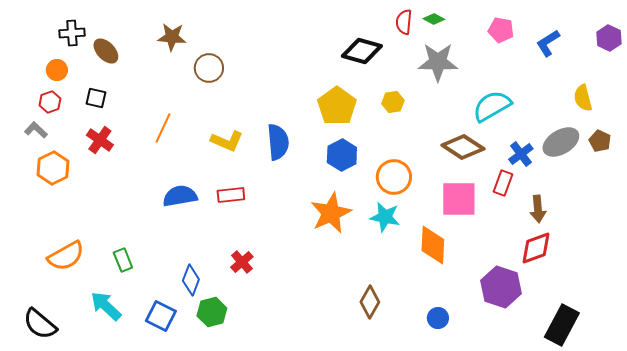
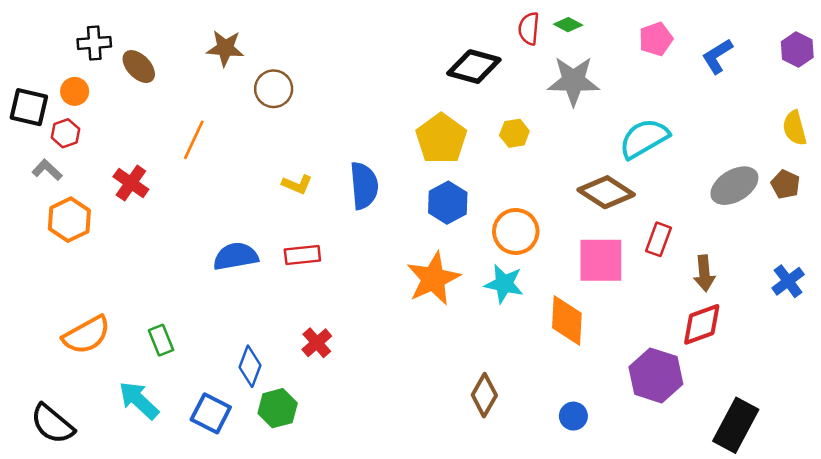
pink pentagon: (501, 30) -> (656, 39), turned -30
black square: (96, 98) -> (29, 107), moved, size x1.4
yellow semicircle: (583, 98) -> (795, 128), moved
orange line: (163, 128) -> (194, 140), moved
yellow L-shape: (227, 141) -> (297, 184), size x0.7
blue cross: (521, 154) -> (788, 281), moved

